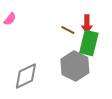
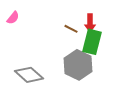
gray diamond: (26, 76) -> (29, 75), turned 68

